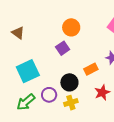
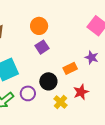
orange circle: (71, 27) -> (39, 26), moved
yellow cross: (71, 103) -> (60, 102), moved, turned -32

